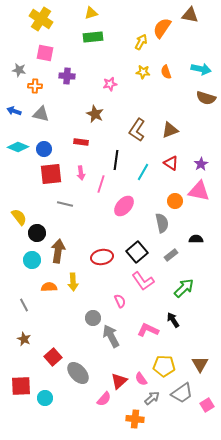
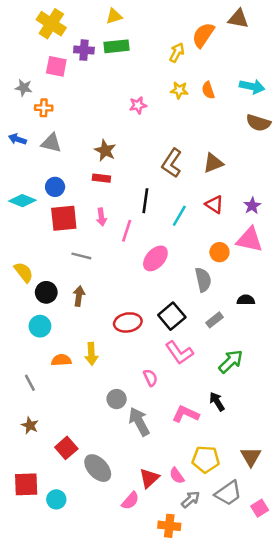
purple cross: (67, 76) -> (84, 50), moved
brown star: (95, 114) -> (105, 150), moved
cyan diamond: (18, 147) -> (22, 201), moved
brown arrow: (58, 251) -> (79, 296), moved, size x0.7

